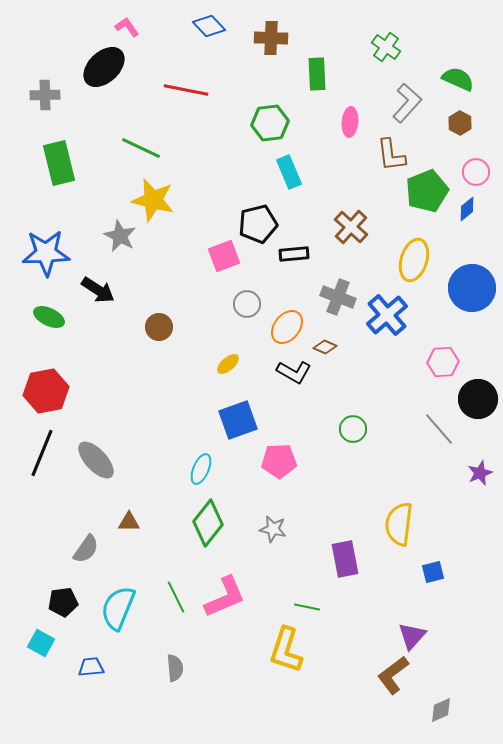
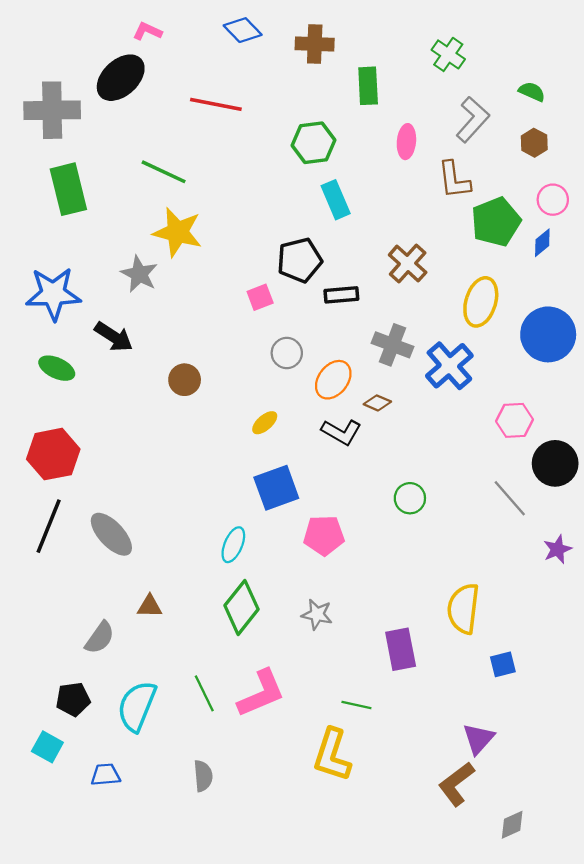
pink L-shape: (127, 27) -> (147, 31), turned -30
green semicircle: (458, 79) -> (532, 92), size x0.7
gray cross: (45, 95) -> (52, 110), size x1.6
pink square: (224, 256) -> (260, 297), size x0.7

